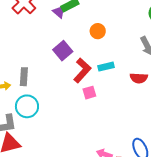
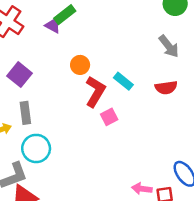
orange circle: (98, 31) -> (80, 65), moved
purple square: (63, 51) -> (19, 75), moved
cyan rectangle: (106, 67) -> (123, 81), turned 63

